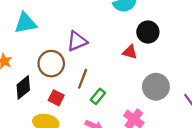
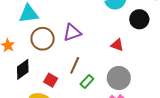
black circle: (148, 32) -> (139, 19), moved
brown circle: (51, 64) -> (43, 39), moved
gray circle: (156, 87) -> (119, 78), moved

